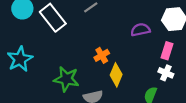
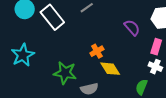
purple semicircle: (140, 30) -> (132, 28), turned 60
yellow diamond: (116, 75) -> (110, 69), turned -55

